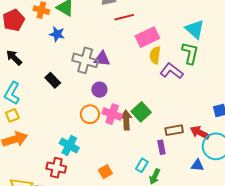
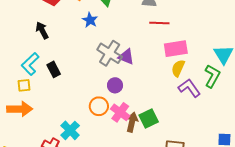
black rectangle: (53, 80) -> (54, 69), moved

